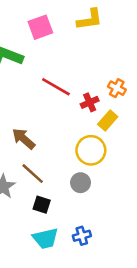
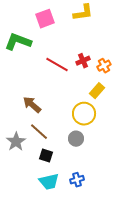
orange cross: (117, 88) -> (104, 66), turned 32
red cross: (90, 102) -> (83, 61), moved

